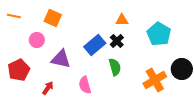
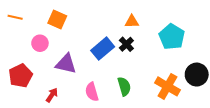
green semicircle: (115, 67) -> (124, 86), moved
orange cross: (155, 80) -> (167, 86), turned -30

